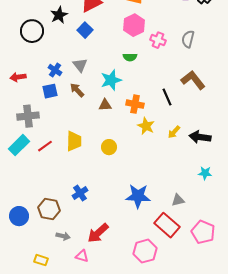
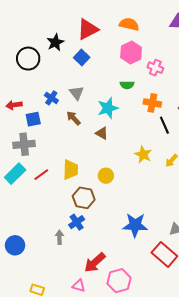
blue square: (50, 91) -> (33, 119), moved
orange cross: (135, 104) -> (152, 103), moved
brown triangle: (105, 105) -> (102, 133), turned 32
brown hexagon: (49, 209) -> (84, 198), moved
gray arrow: (63, 236) -> (59, 237), moved, turned -104
pink hexagon: (145, 251) -> (119, 281), moved

